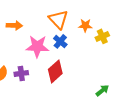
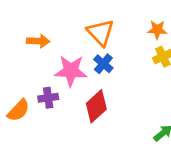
orange star: (85, 25) -> (157, 30), moved
purple cross: (21, 73) -> (48, 98), moved

